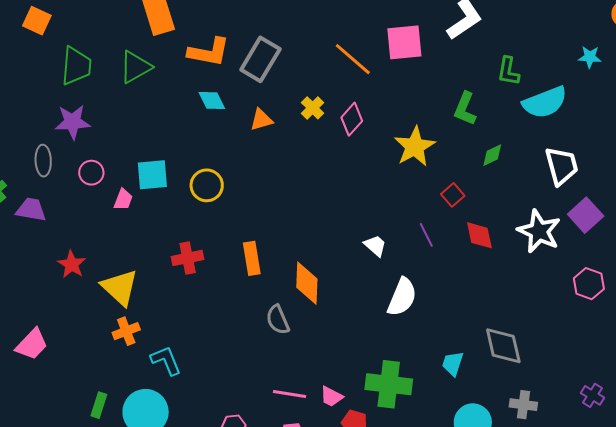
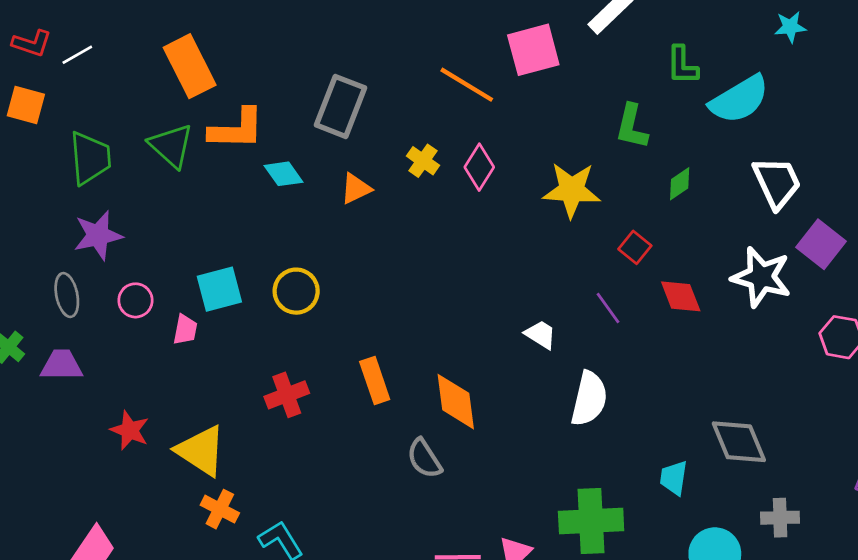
orange L-shape: (209, 52) -> (237, 129), moved
green triangle: (135, 67) -> (171, 146), turned -39
yellow star: (415, 147) -> (572, 190), turned -30
orange cross: (126, 331) -> (220, 509), turned -32

